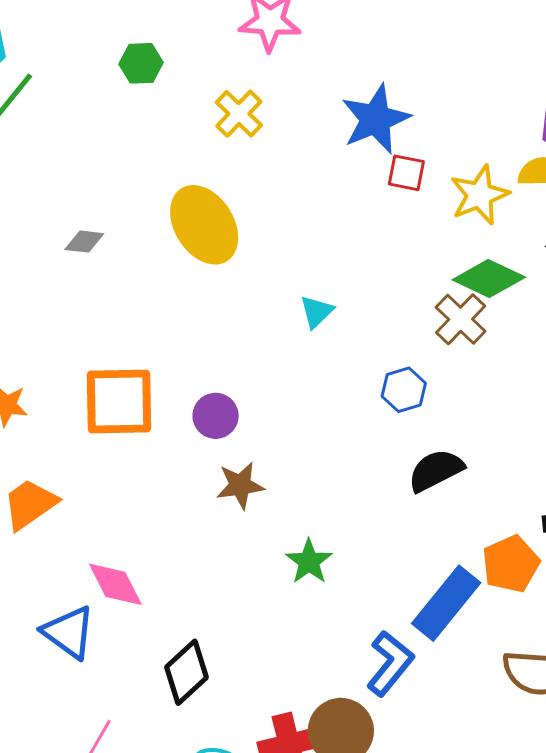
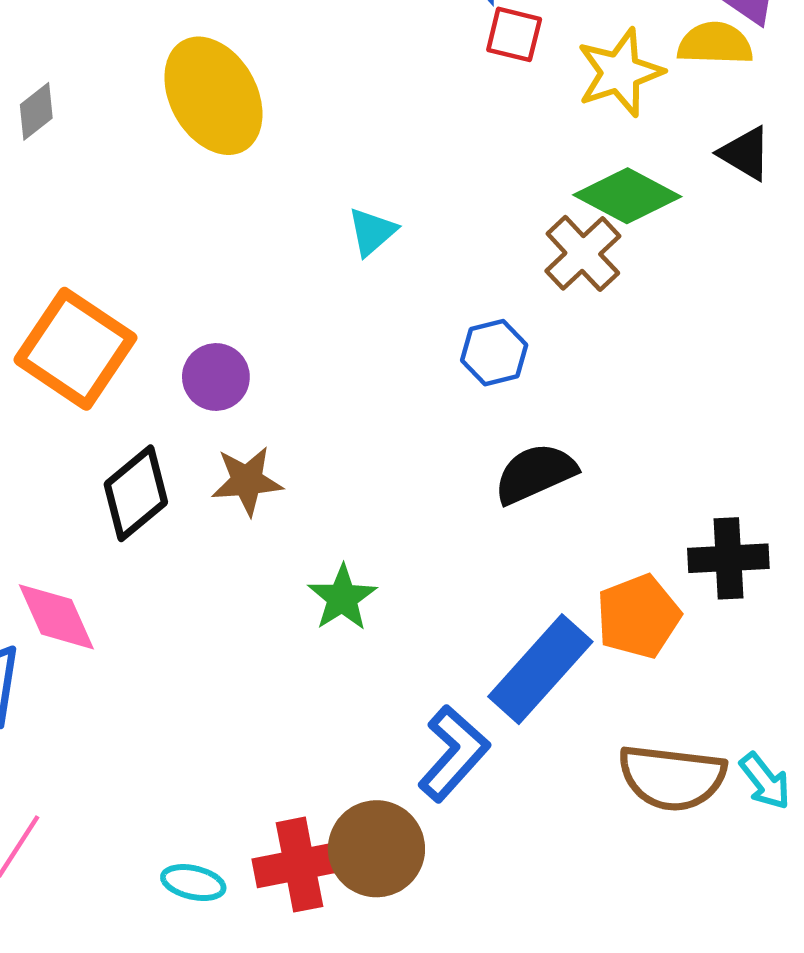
gray diamond: (84, 242) -> (36, 111), turned -48
orange square: (119, 401) -> (75, 349), turned 32
black diamond: (187, 672) -> (136, 493), moved

